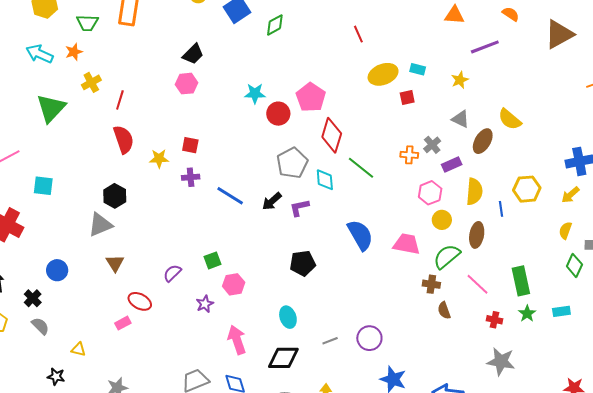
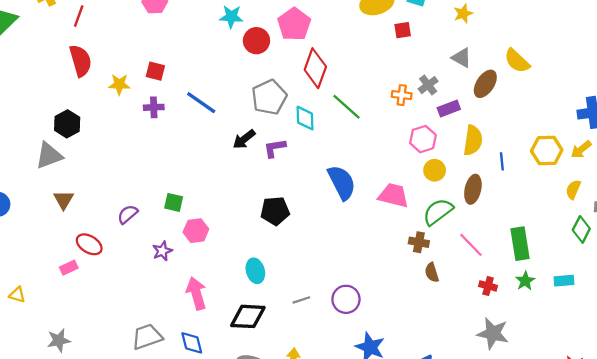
yellow hexagon: (527, 189) -> (547, 150), moved
blue line: (230, 196) -> (201, 103), moved
green square: (213, 260) -> (174, 202), turned 30

